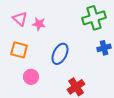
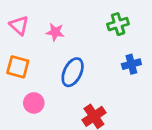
green cross: (94, 18) -> (118, 24), size x0.7
pink star: (39, 24) -> (55, 32), moved

